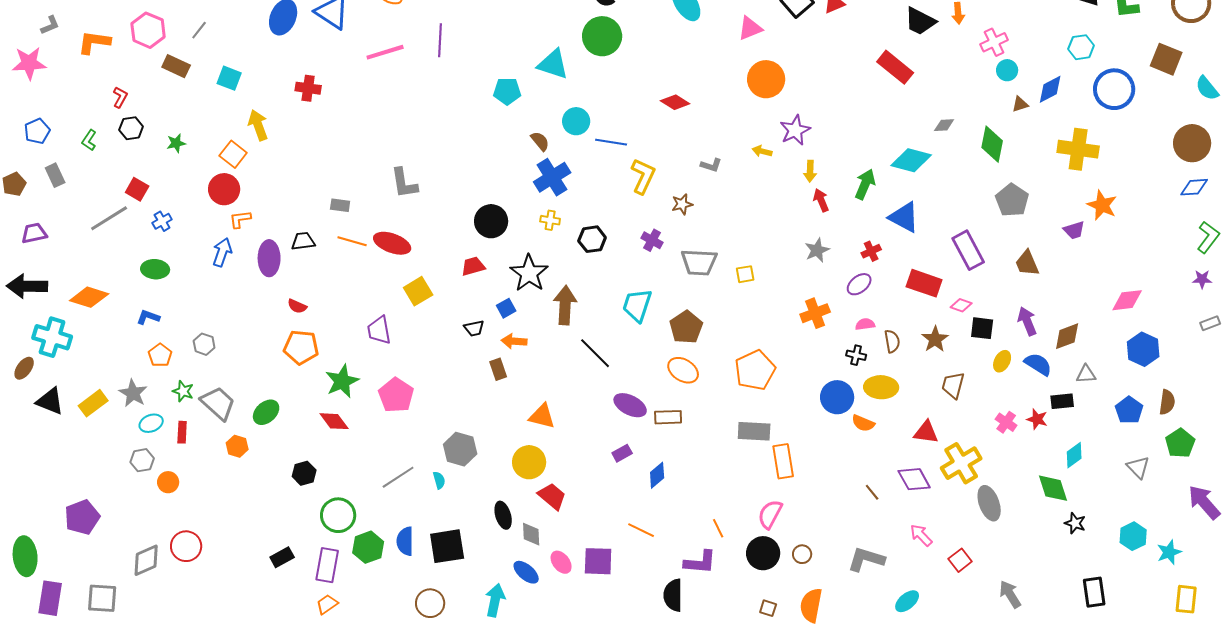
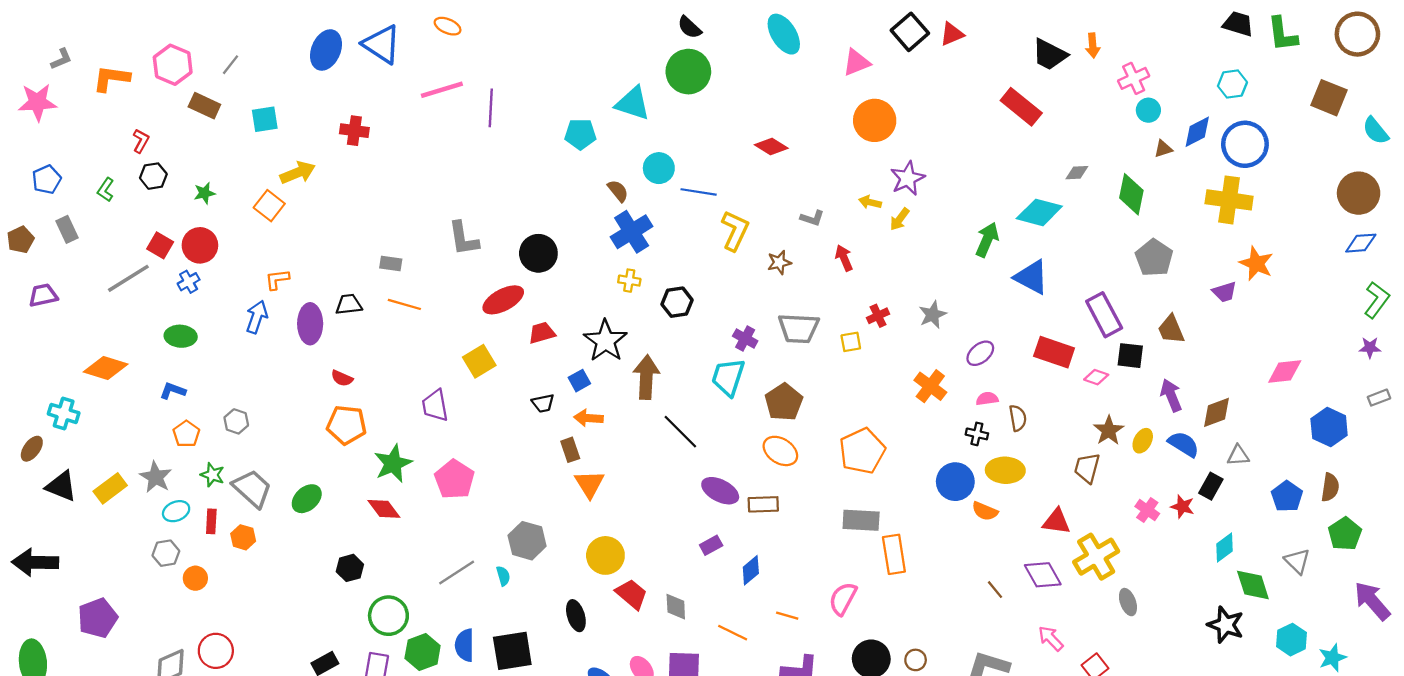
purple line: (440, 40) -> (491, 108), moved
cyan square: (229, 78) -> (265, 119), turned -30
blue circle: (1114, 89) -> (1245, 144), moved
yellow arrow: (258, 125) -> (298, 173), turned 88
yellow arrow: (810, 171) -> (900, 219), moved, turned 35
red circle: (224, 189) -> (200, 245), moved
red arrow: (821, 200) -> (844, 258), moved
black circle: (491, 221) -> (538, 253), moved
purple cross: (652, 240) -> (745, 338), moved
red ellipse: (392, 243) -> (503, 300), moved, turned -48
red cross: (871, 251) -> (878, 316), moved
black arrow: (27, 286) -> (35, 562), moved
orange cross: (815, 313) -> (930, 386), turned -32
black square: (982, 328) -> (1130, 356), moved
cyan cross: (52, 337) -> (64, 413), size x0.7
brown star: (935, 339) -> (1109, 431), moved
blue hexagon: (1143, 349) -> (1329, 427), moved
black rectangle: (1062, 401) -> (1211, 486), turned -55
orange triangle: (542, 416) -> (590, 484), moved, turned 44
orange hexagon: (237, 446) -> (243, 537), moved
green diamond: (1053, 488) -> (1253, 585), moved
gray ellipse: (989, 503) -> (1128, 602), size x0.7
pink semicircle: (770, 514) -> (843, 599), moved
black star: (1075, 523) -> (1226, 625), size x1.5
orange line: (718, 528) -> (787, 616), moved, turned -48
gray diamond: (531, 534) -> (676, 607), moved

